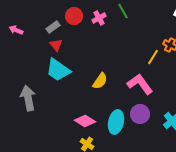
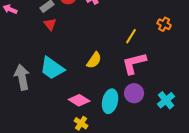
yellow line: (153, 57) -> (131, 36), moved
cyan trapezoid: (58, 70) -> (52, 68), moved
pink L-shape: (140, 84) -> (134, 63), turned -68

